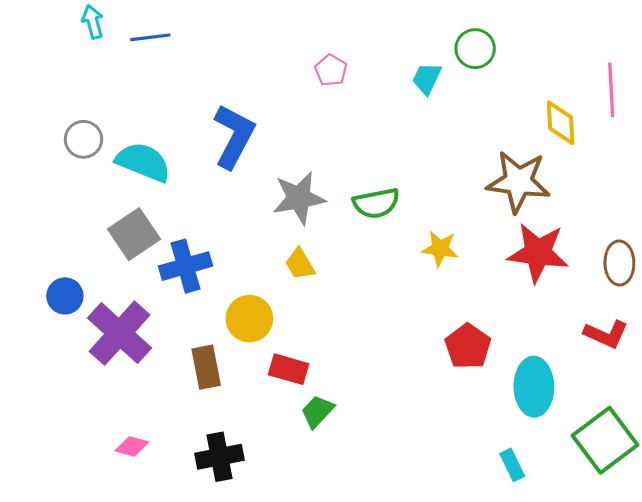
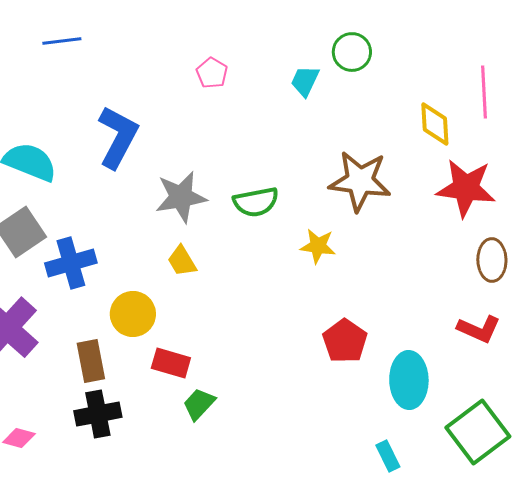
blue line: (150, 37) -> (62, 41), moved
brown star: (518, 182) -> (360, 181), moved
red star: (538, 253) -> (466, 188), moved
black cross: (220, 457) -> (98, 414), moved

